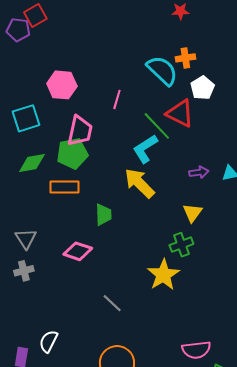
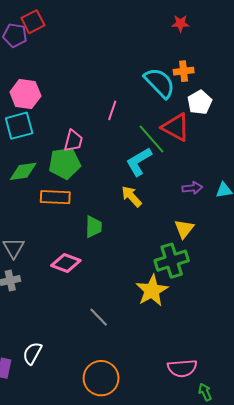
pink hexagon: (62, 85) -> (25, 94), moved
pink trapezoid: (80, 131) -> (73, 141), size x0.7
yellow arrow: (139, 183) -> (131, 196), size x0.7
green cross: (181, 245) -> (172, 261), size x1.4

